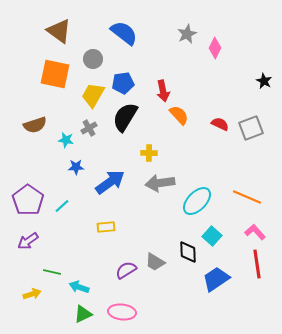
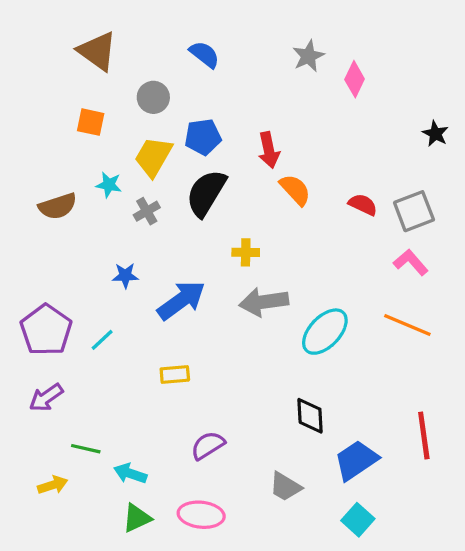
blue semicircle: (124, 33) -> (204, 54), size x0.7
orange square: (55, 74) -> (91, 122), size x0.6
cyan star: (66, 140) -> (109, 185), moved
pink L-shape: (255, 232) -> (411, 262), moved
cyan square: (212, 236) -> (358, 520), moved
gray trapezoid: (155, 262) -> (285, 487), moved

